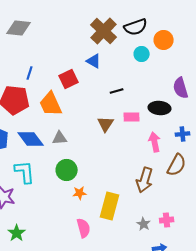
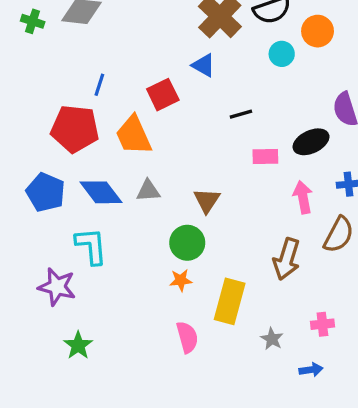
black ellipse: (160, 108) -> (311, 142), turned -30
brown triangle: (106, 124) -> (207, 200), moved
green circle: (67, 170) -> (187, 243), moved
gray star: (144, 224) -> (272, 339), moved

